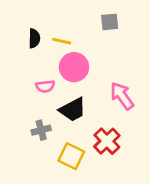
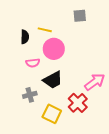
black semicircle: (34, 38) -> (25, 37), moved
pink arrow: (122, 96) -> (95, 82), moved, turned 90

